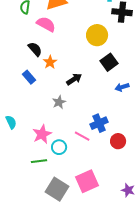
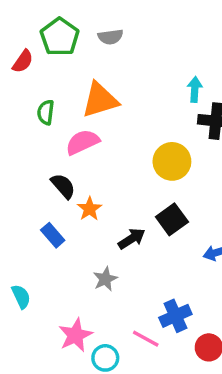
pink semicircle: (46, 24) -> (82, 142), turned -54
black square: (109, 62) -> (172, 219), moved
cyan semicircle: (11, 122) -> (21, 297), moved

